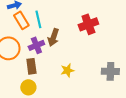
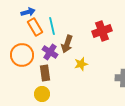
purple cross: (36, 45) -> (50, 52), turned -35
yellow star: (67, 70) -> (81, 64), moved

